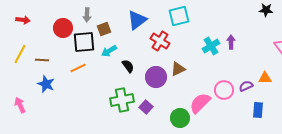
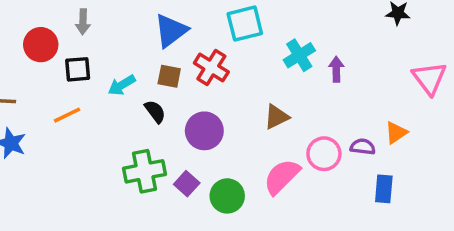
brown square: (104, 29) -> (169, 76), moved, turned 32
black square: (84, 42) -> (78, 69), size x0.7
cyan cross: (211, 46) -> (299, 55), moved
brown triangle: (178, 69) -> (276, 117), moved
orange triangle: (265, 78) -> (396, 133), turned -32
purple semicircle: (246, 86) -> (363, 147), turned 32
green circle: (180, 118) -> (227, 196), moved

